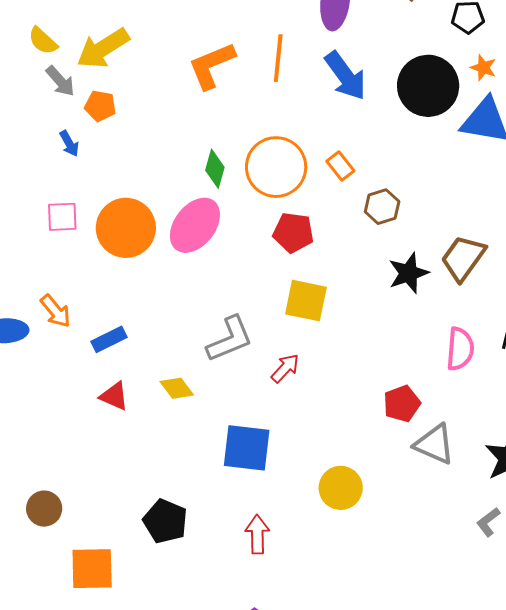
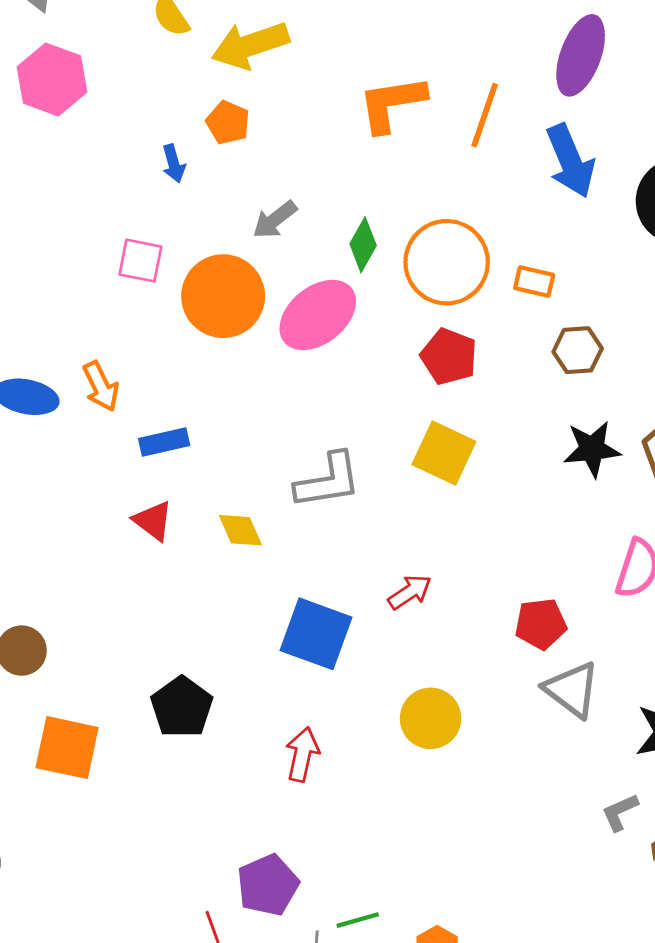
gray arrow: (60, 81) -> (275, 220), moved, turned 80
orange rectangle: (340, 166) -> (534, 281), turned -52
red arrow: (285, 368) -> (410, 592), moved

